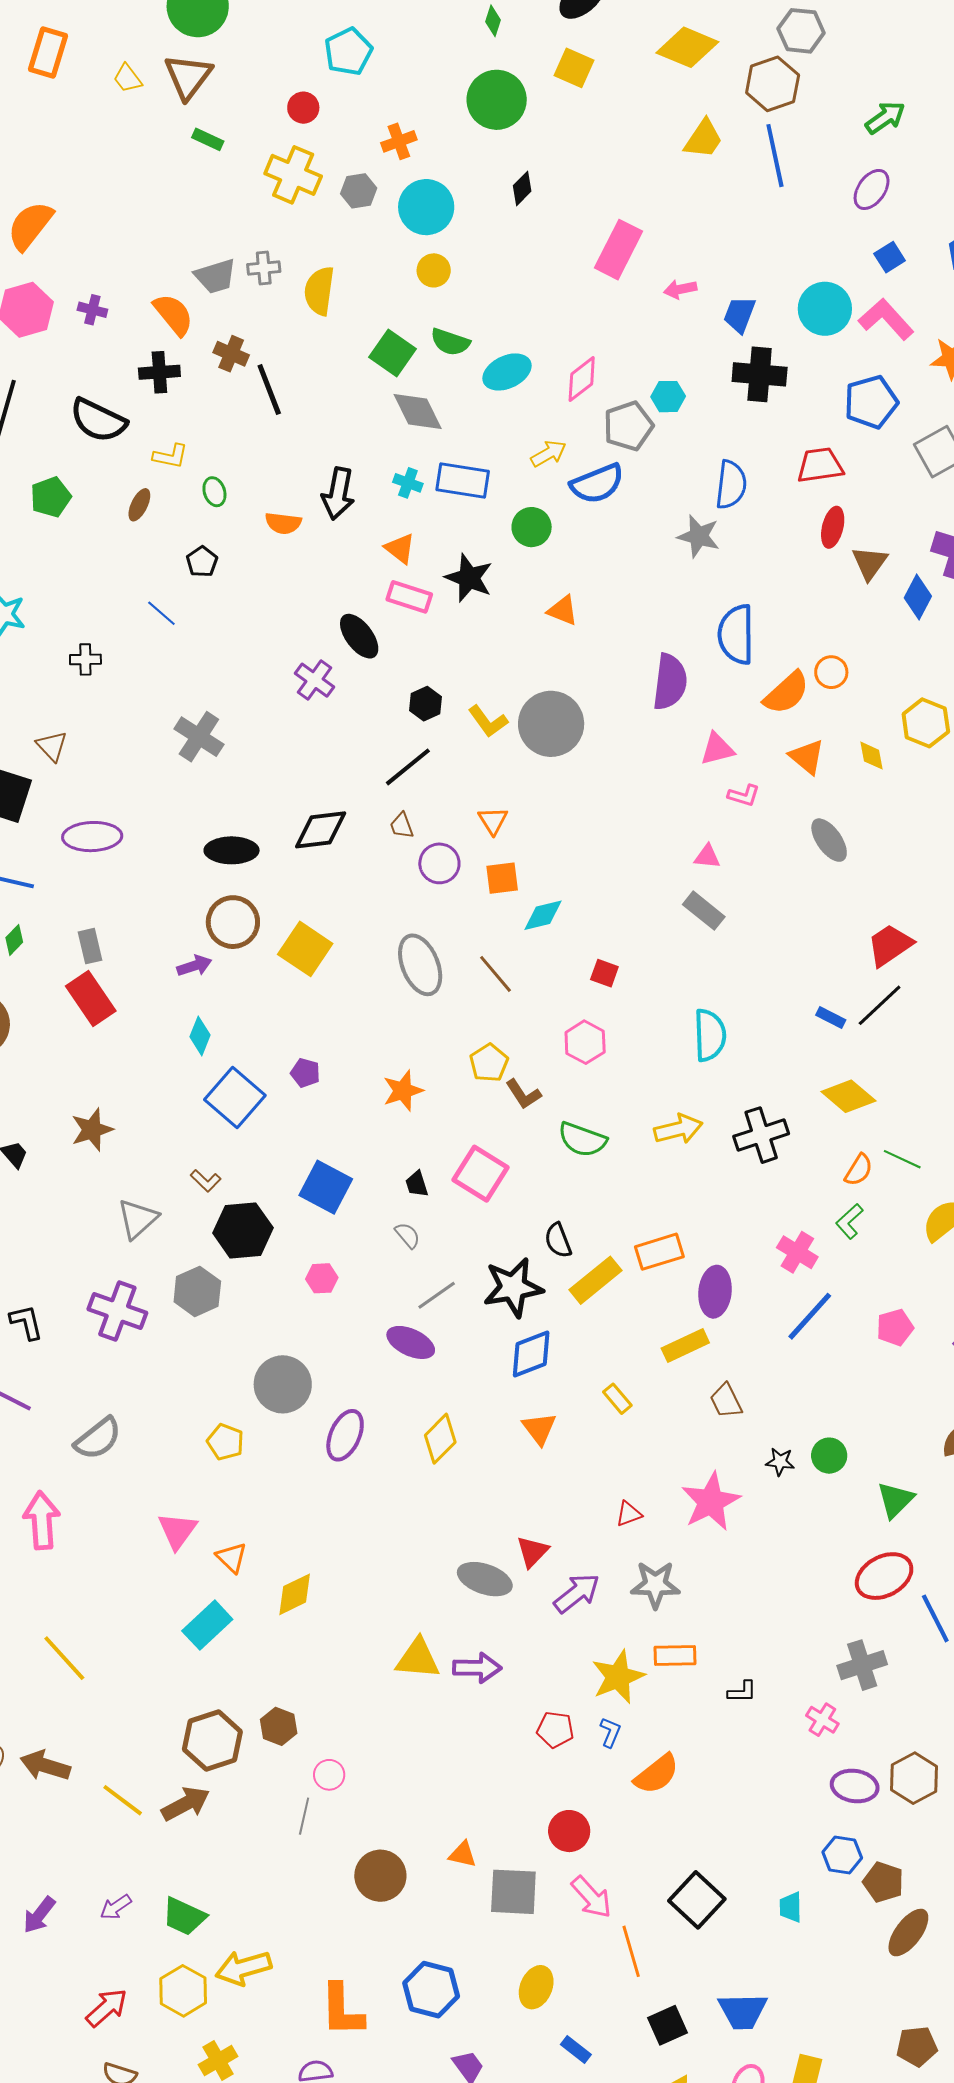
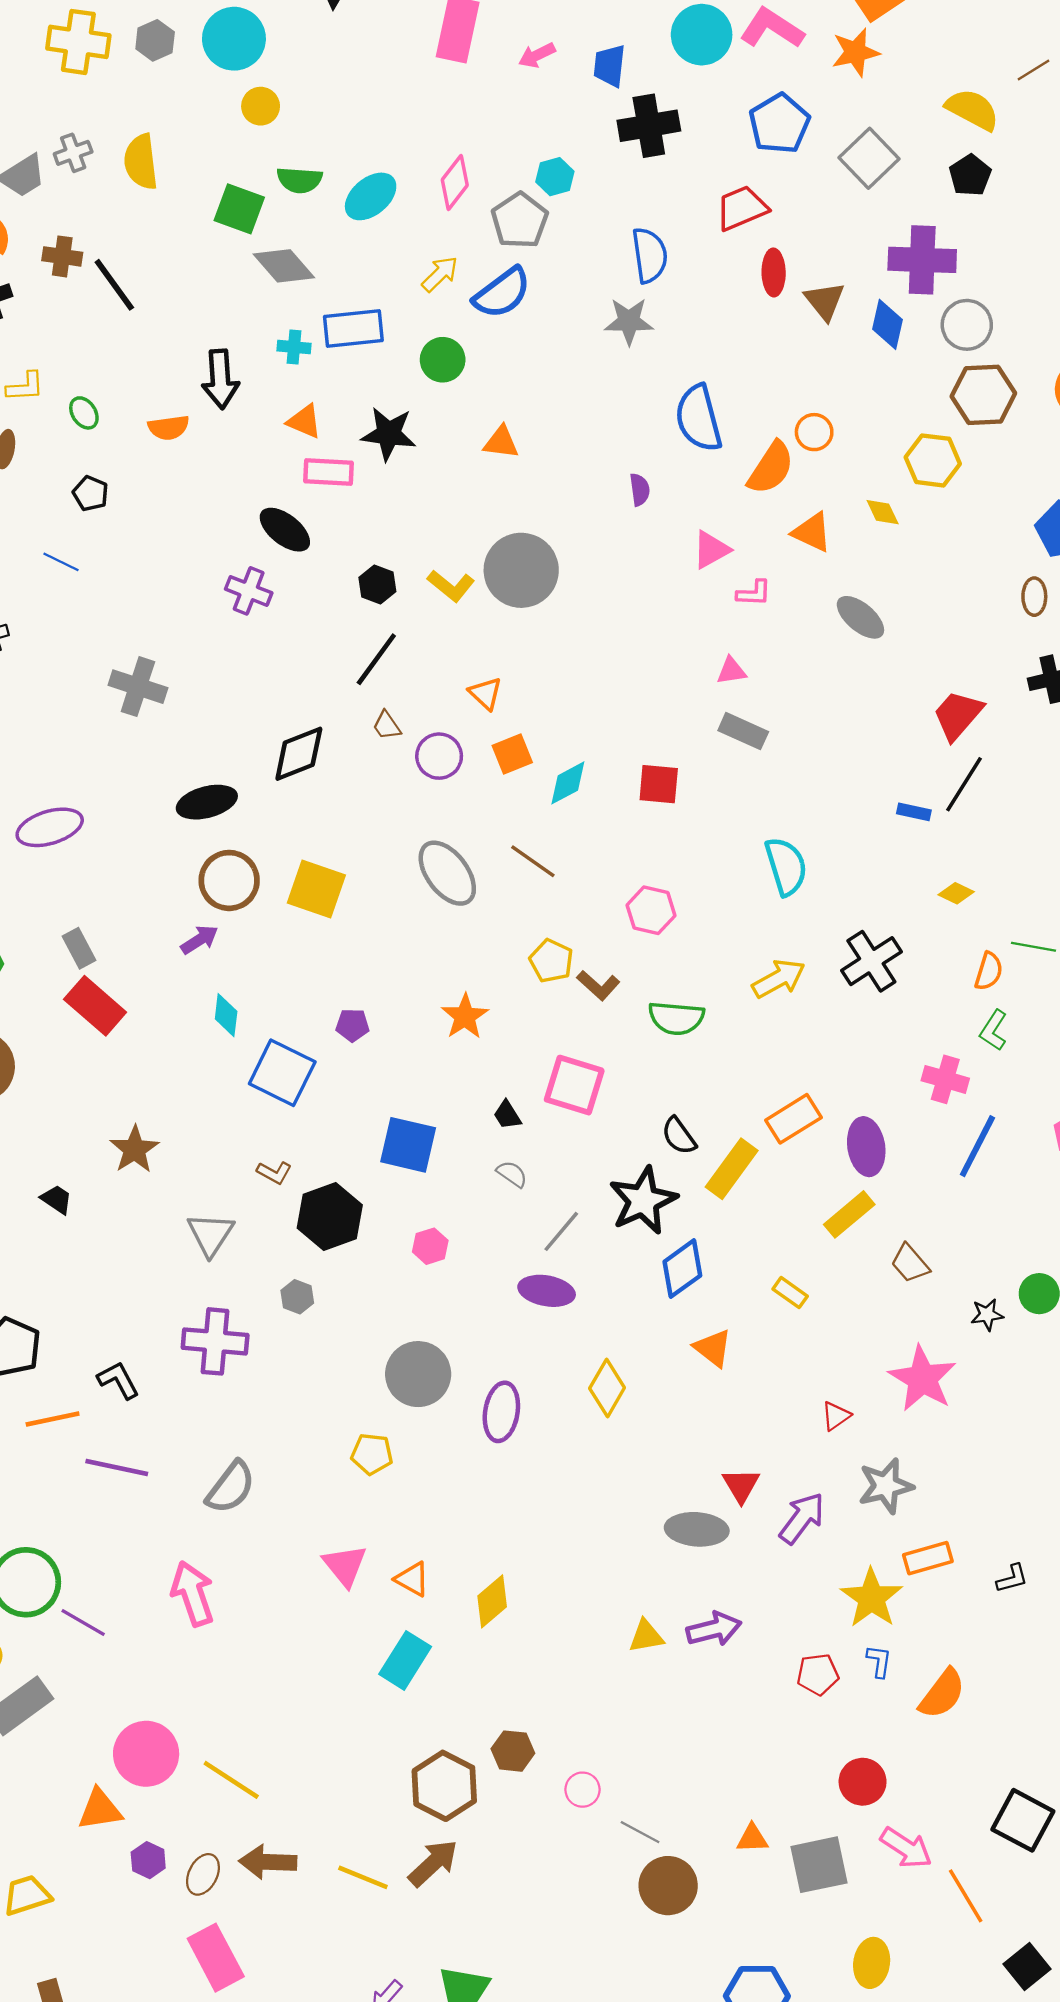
purple semicircle: (670, 682) -> (640, 490), size x0.5
red square: (604, 973) -> (659, 784), moved, size x1.4
yellow diamond: (848, 1096) -> (956, 893), size x0.6
gray hexagon: (197, 1291) -> (297, 1297), size x0.6
yellow line: (64, 1658) -> (231, 1780), moved
yellow triangle: (418, 1659) -> (646, 1636), size x0.7
gray line: (304, 1816) -> (640, 1832), moved, turned -60

